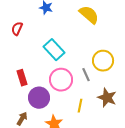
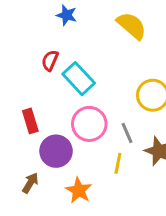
red semicircle: (17, 29) -> (50, 60), moved
gray line: (86, 75) -> (127, 133), moved

